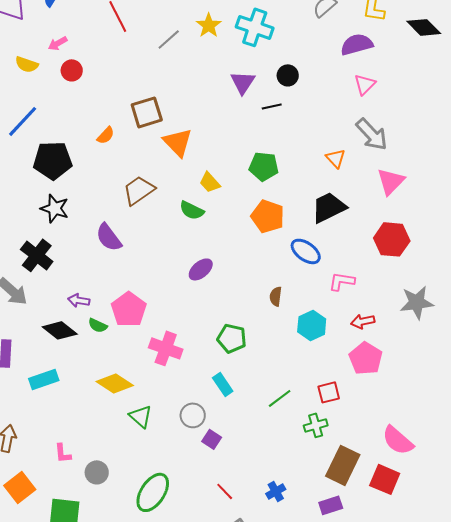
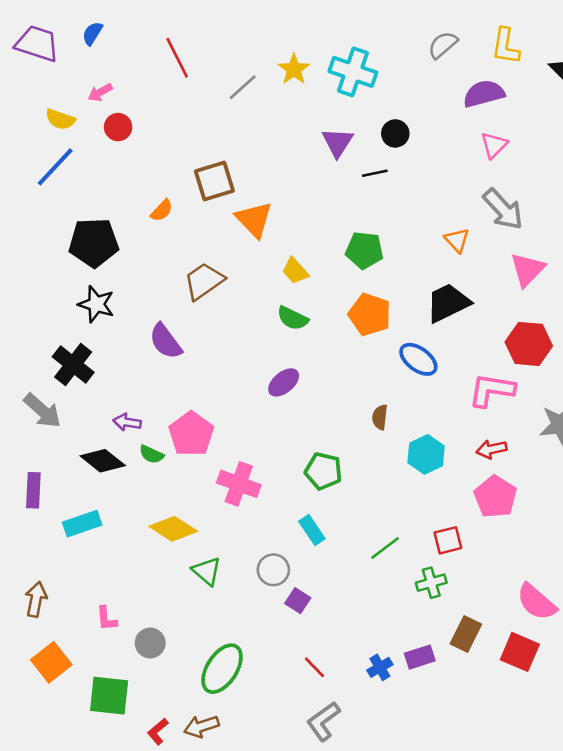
blue line: (23, 121) -> (55, 167), moved
green semicircle: (192, 210) -> (293, 318), moved
pink L-shape: (342, 281) -> (492, 390), moved, size x1.4
brown rectangle: (343, 465) -> (466, 634), size x0.7
purple rectangle: (331, 505) -> (420, 657), moved

